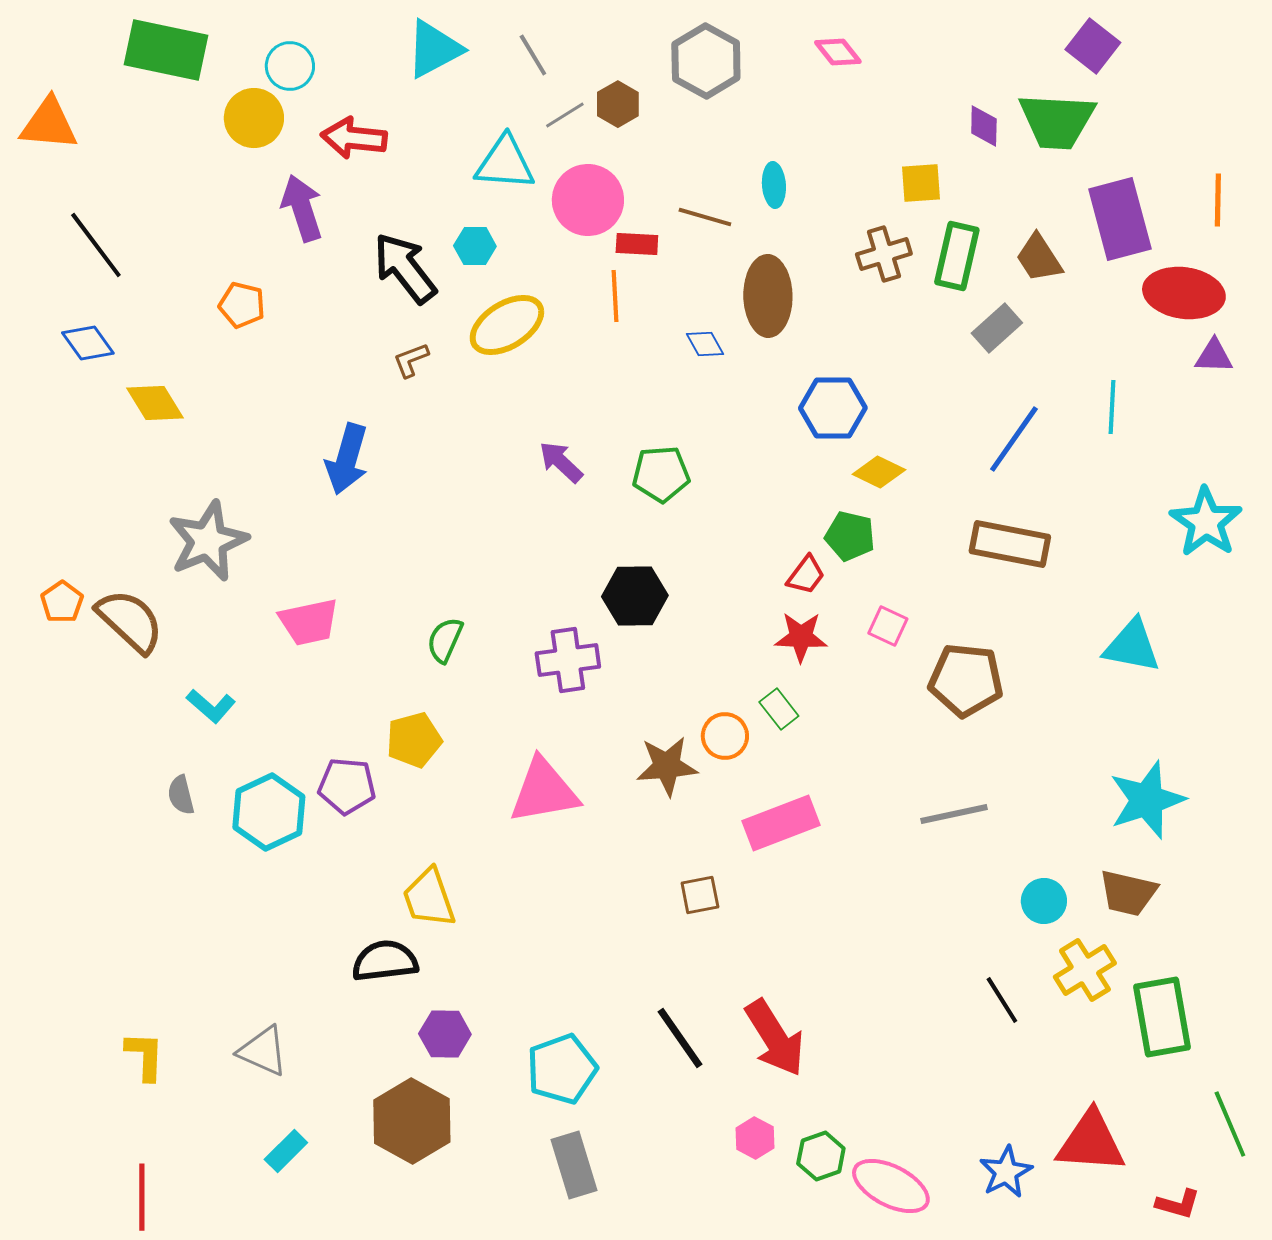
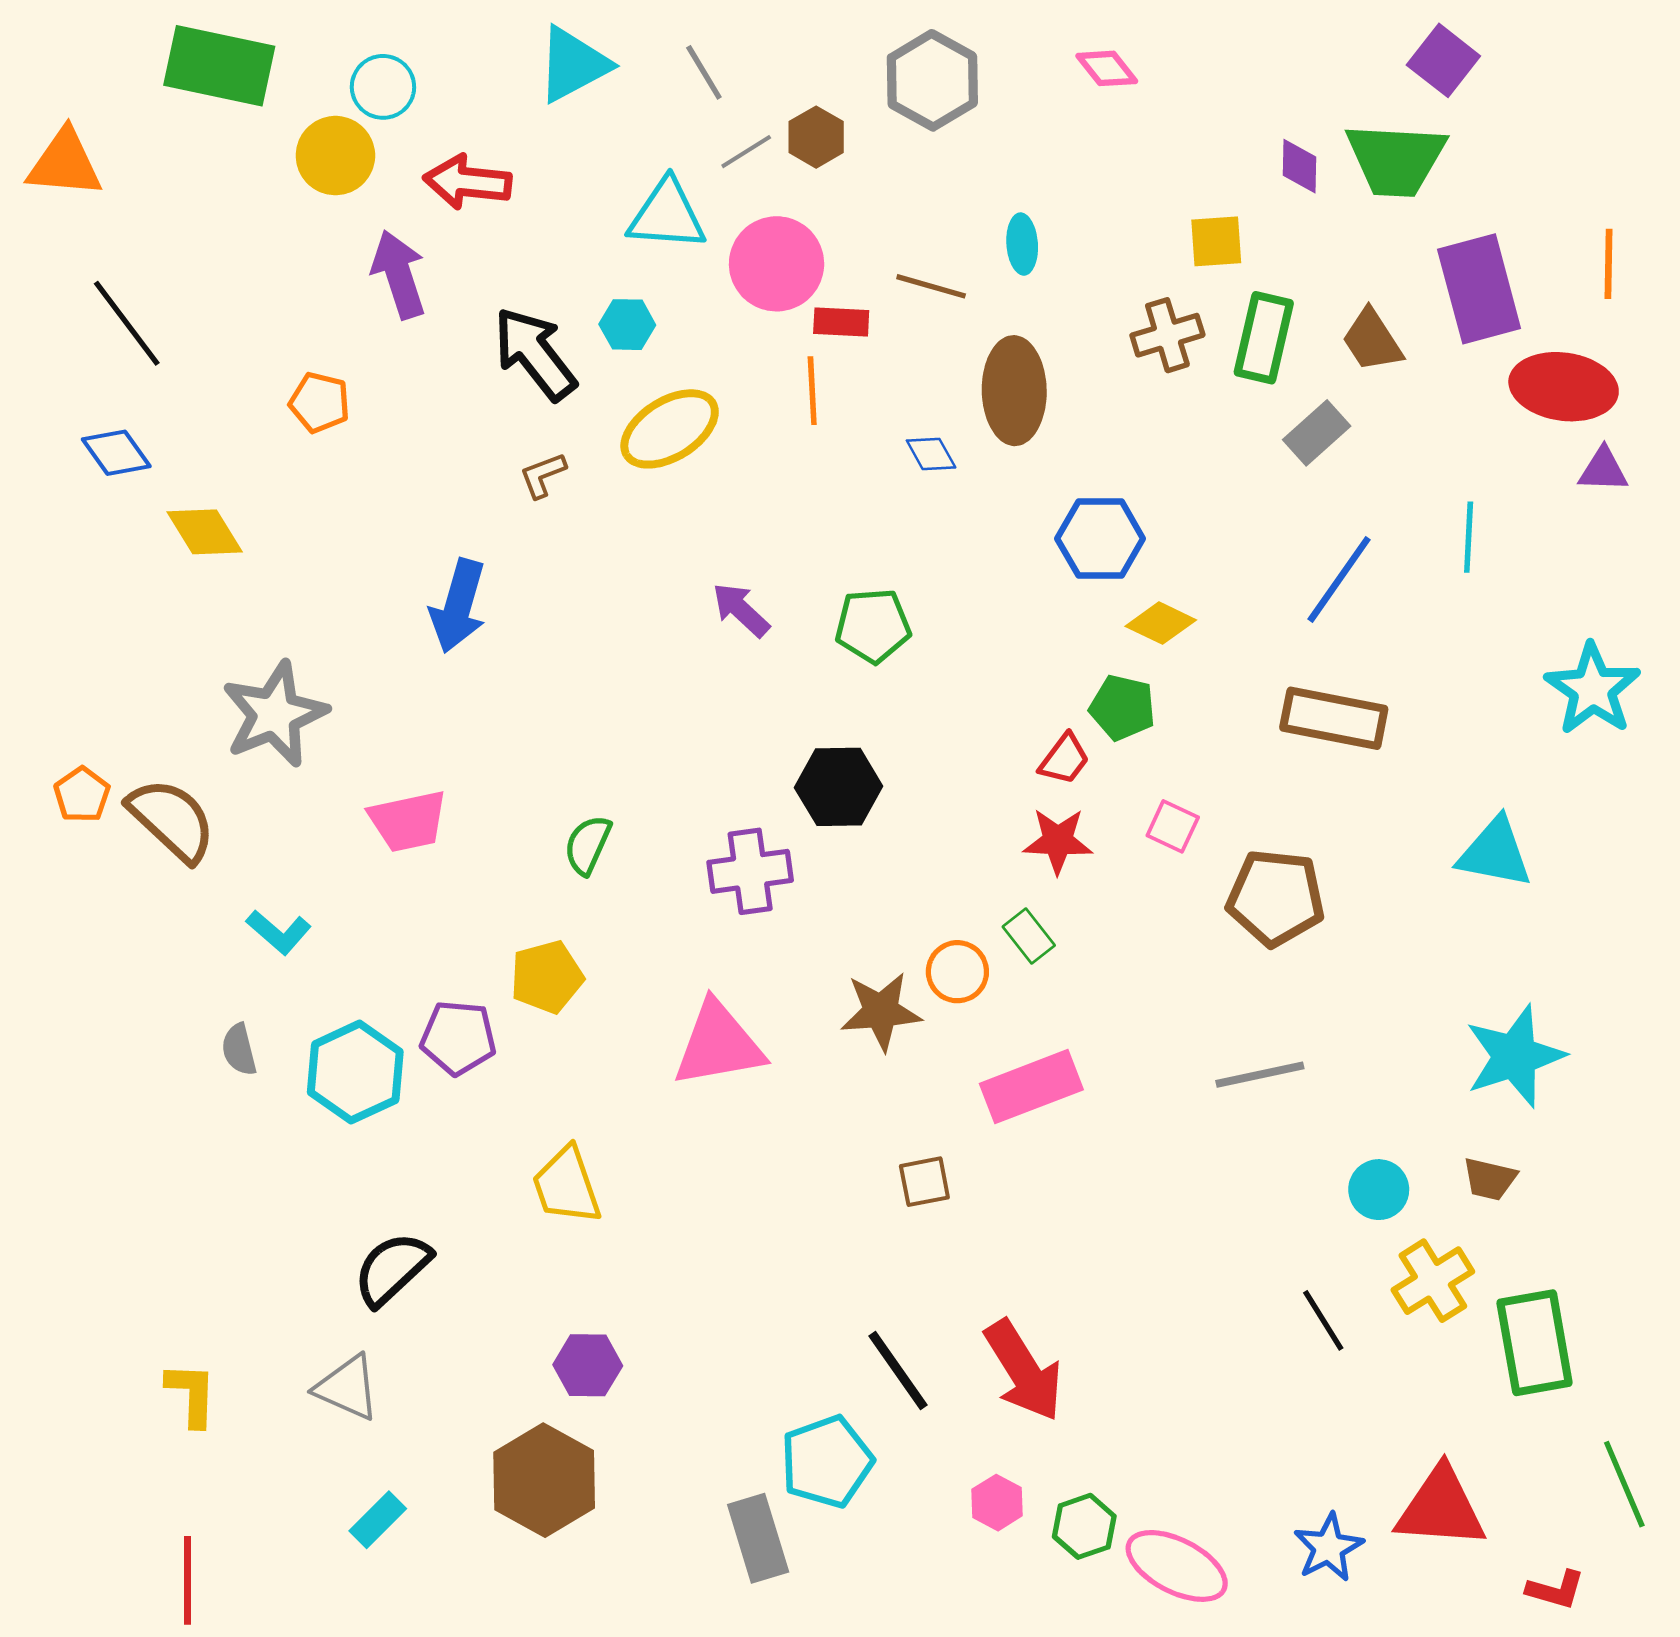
brown trapezoid: (1128, 893) -> (1490, 1179), size x0.7
black semicircle: (385, 961) -> (392, 1269), moved, turned -36
cyan pentagon: (562, 1069) -> (827, 1462), moved

